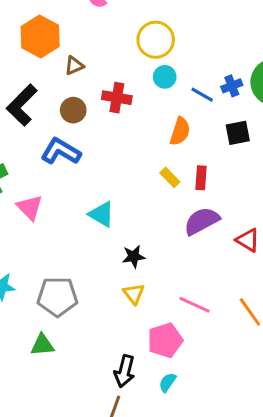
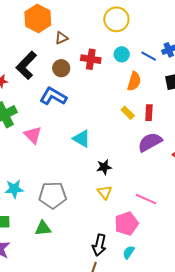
cyan circle: (165, 77) -> (122, 54), moved

